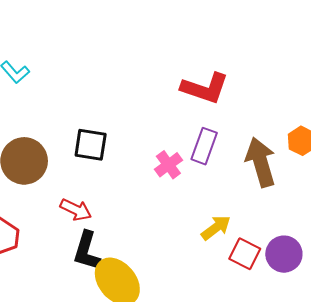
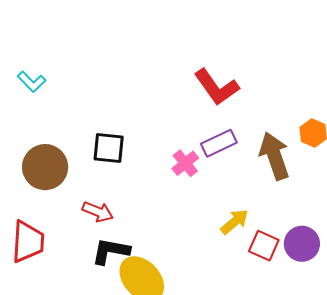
red L-shape: (205, 88) -> (217, 87), turned 39
purple rectangle: (204, 146) -> (219, 143), turned 48
black L-shape: (87, 251) -> (111, 251), turned 87

